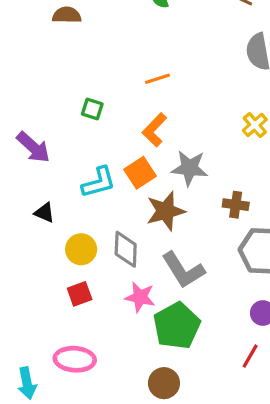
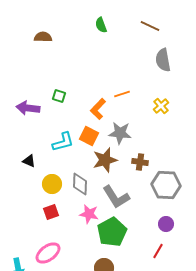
orange line: (158, 79) -> (122, 94), moved
purple arrow: (33, 147) -> (28, 108), moved, turned 145
orange square: (140, 173) -> (89, 136), turned -30
brown cross: (236, 205) -> (140, 162), moved
pink ellipse: (75, 359) -> (48, 253), turned -40

